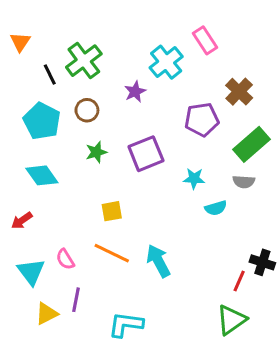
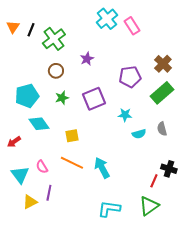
cyan cross: (166, 62) -> (107, 19), moved
black line: (50, 75) -> (31, 30), moved, turned 48
brown cross: (239, 92) -> (163, 64), moved
cyan pentagon: (42, 121) -> (27, 96), moved, turned 30
cyan diamond: (42, 175) -> (39, 124), moved
gray semicircle: (244, 182) -> (162, 129), moved, turned 72
cyan L-shape: (126, 324) -> (109, 209), moved

